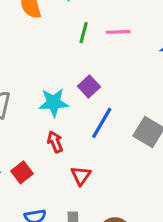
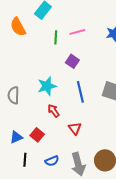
purple square: (89, 86) -> (72, 61), moved
blue line: (102, 123) -> (80, 92), turned -30

